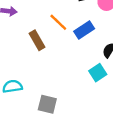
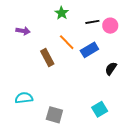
cyan square: (98, 73) -> (100, 109), moved

